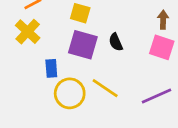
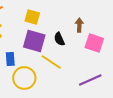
brown arrow: (163, 20) -> (79, 25), moved
yellow line: (105, 88) -> (51, 62), moved

